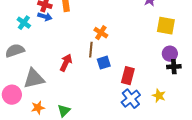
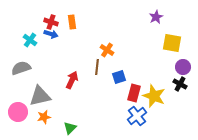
purple circle: (170, 54) -> (183, 67), moved
blue square: (104, 63) -> (119, 77), moved
black cross: (174, 67) -> (180, 84), turned 32
yellow star: (159, 96) -> (154, 96), moved, size x1.6
orange star: (38, 108) -> (44, 117), moved

